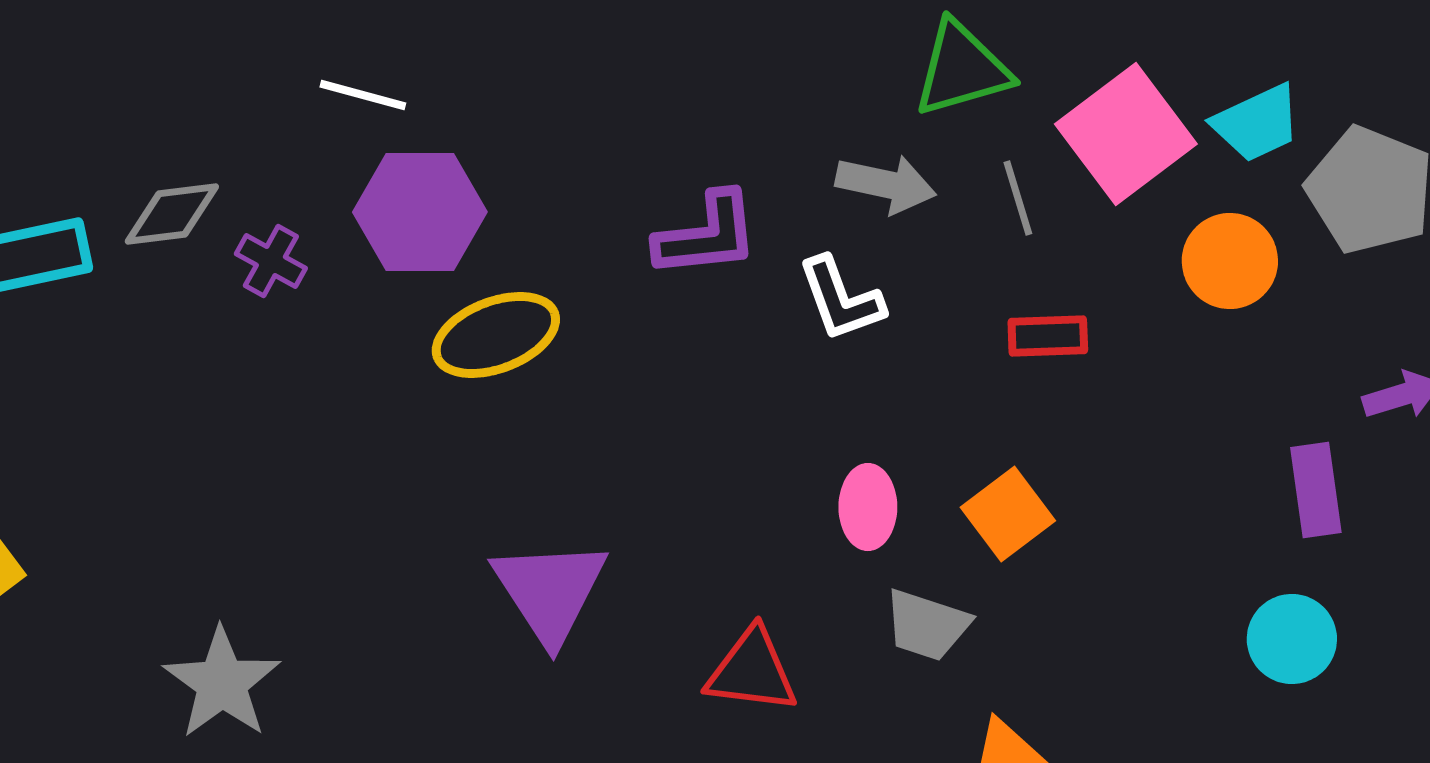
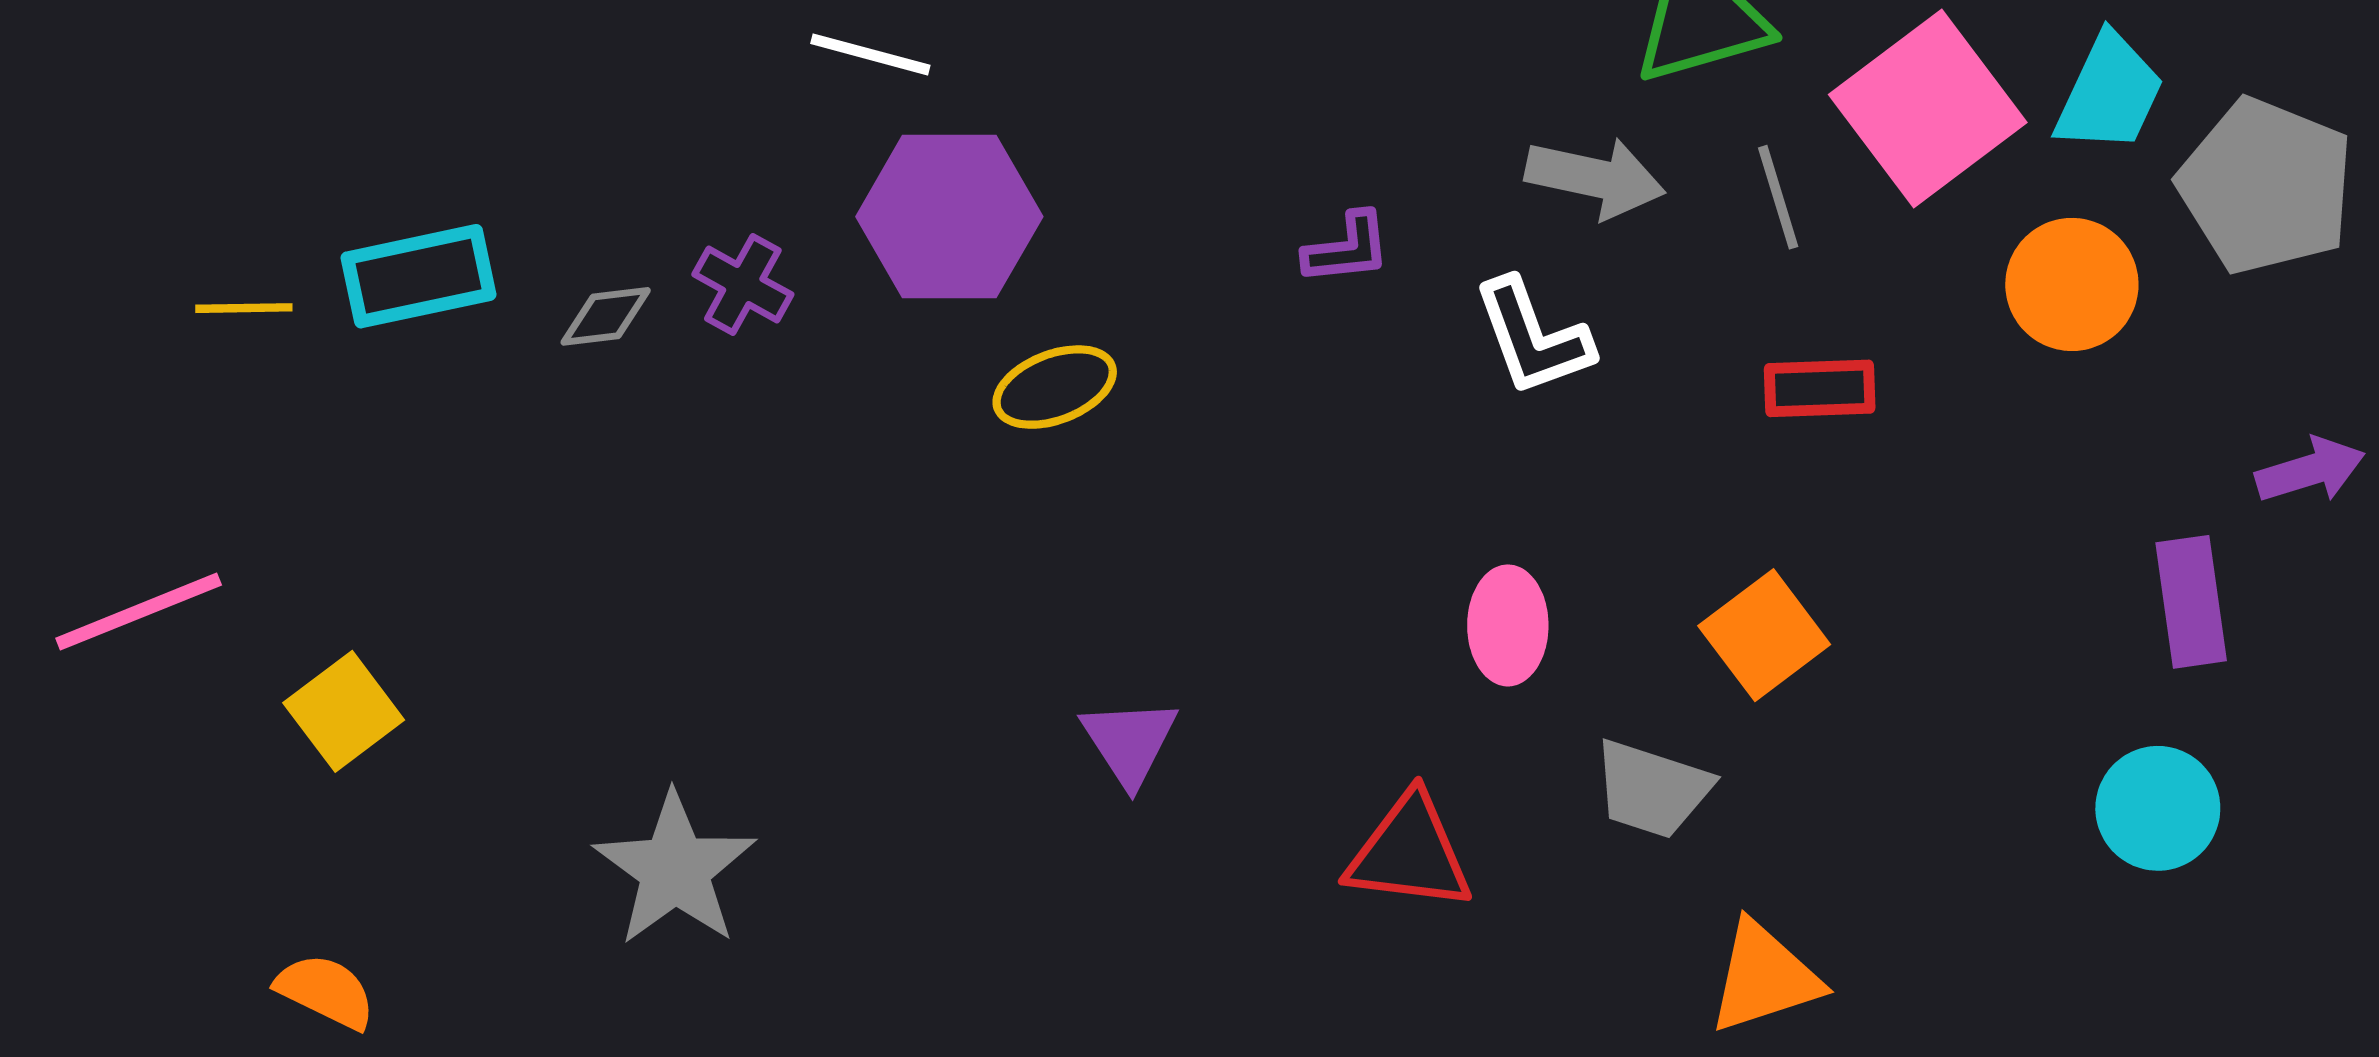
cyan trapezoid: (1257, 123) -> (2109, 93), turned -40
gray diamond: (172, 214) -> (606, 316), moved, size x0.7
purple L-shape: (707, 235) -> (1347, 248), size x0.6
yellow ellipse: (496, 335) -> (1055, 387), size x0.7
pink ellipse: (868, 507) -> (1508, 625), moved
purple triangle: (550, 591) -> (1130, 742), size x0.6

